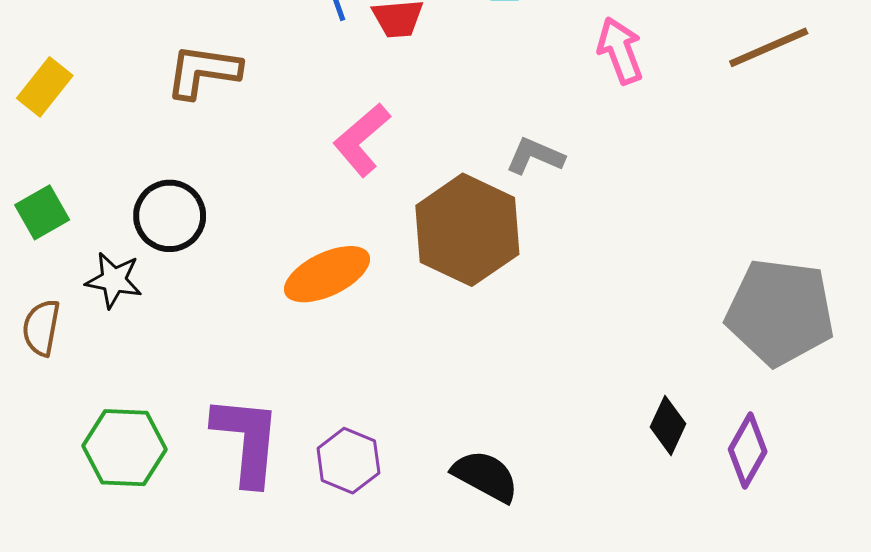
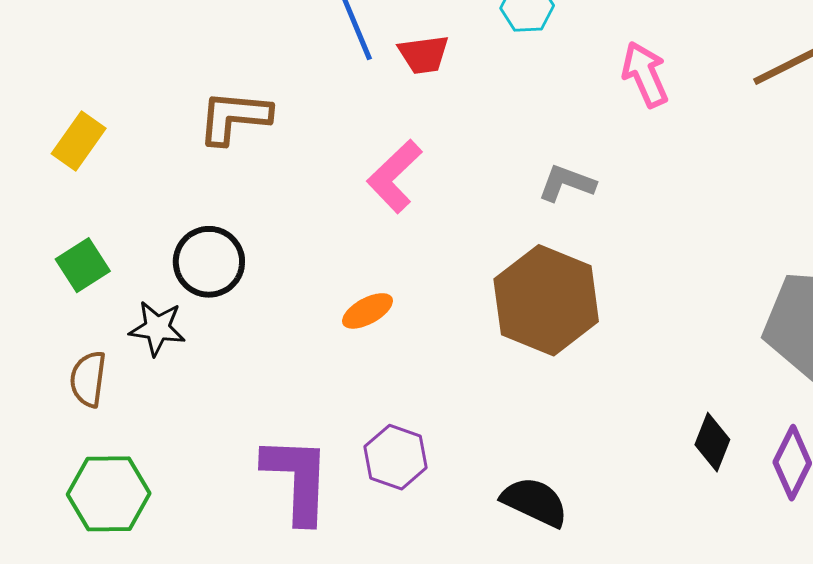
brown hexagon: (467, 230) -> (546, 300), moved
orange ellipse: (327, 274) -> (367, 311), size x0.6
green hexagon: (125, 448) -> (109, 494), moved
purple hexagon: (348, 461) -> (396, 457), moved

